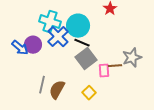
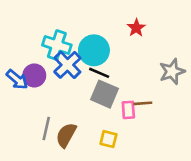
gray star: (132, 58) -> (172, 72), moved
gray square: (86, 59) -> (104, 94), turned -30
yellow square: (89, 93) -> (108, 139), turned -32

